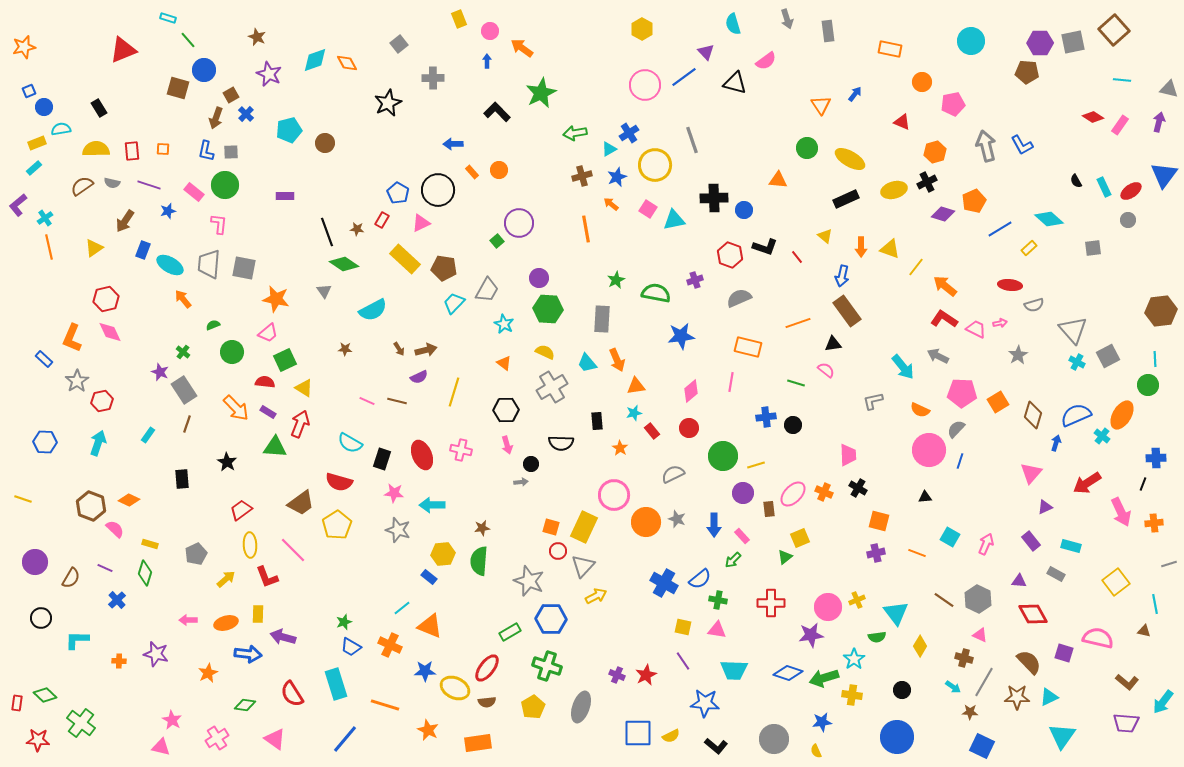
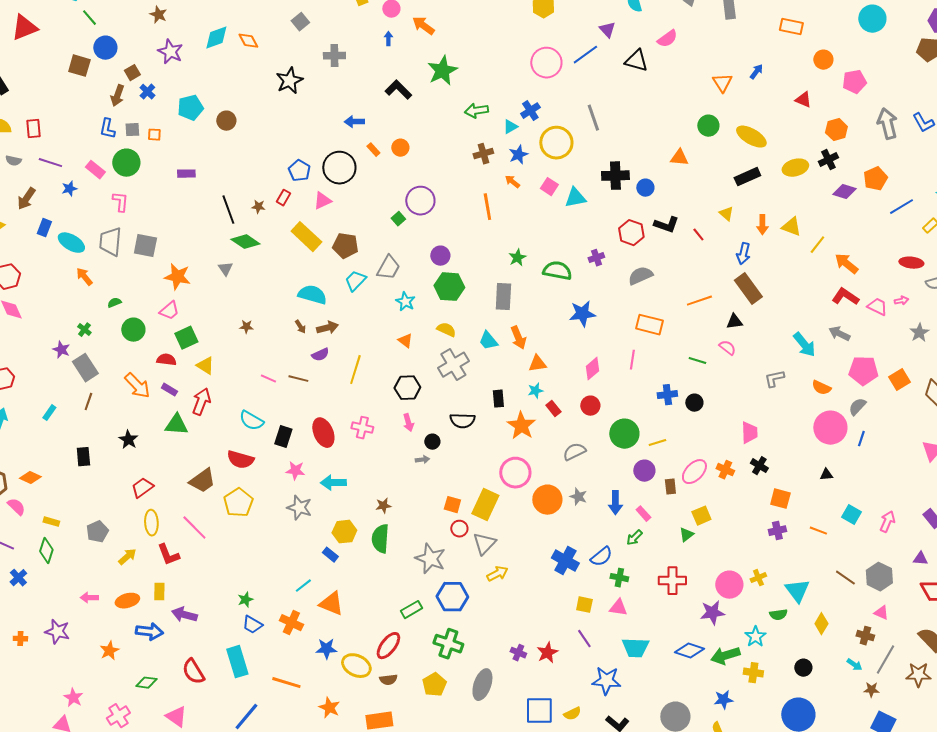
orange square: (163, 149) -> (154, 135), moved
cyan semicircle: (373, 310) -> (312, 295), moved, turned -136
orange star: (620, 448) -> (521, 426), size x1.8

